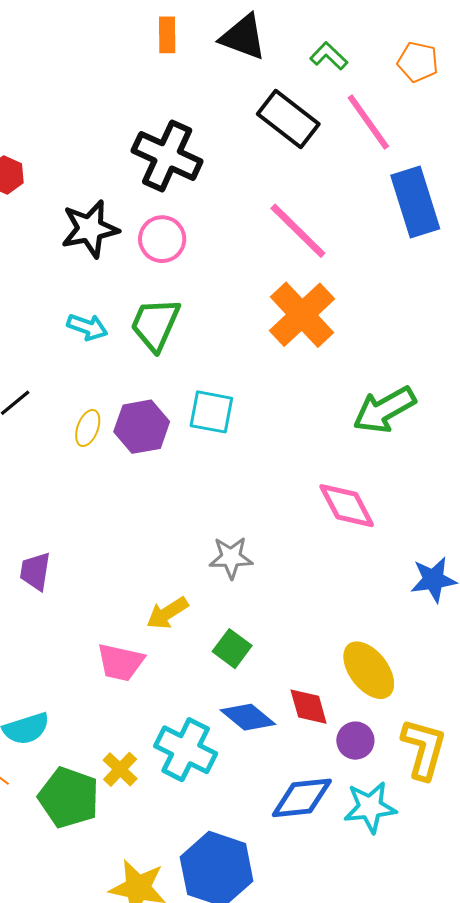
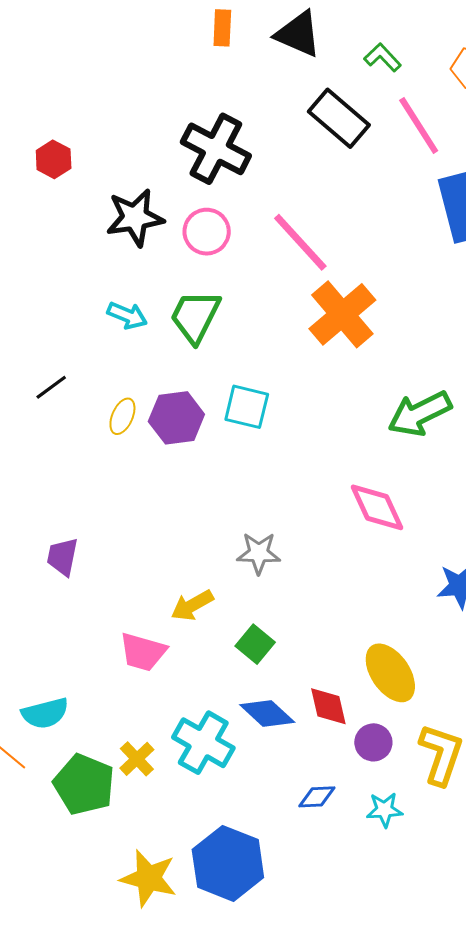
pink line: (298, 231) -> (300, 242), moved
blue diamond: (302, 798) -> (317, 797), size x0.6
cyan star: (370, 807) -> (385, 810), size x0.7

